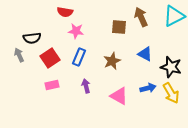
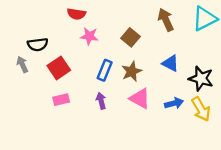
brown square: (119, 27) -> (130, 37), moved, turned 35
blue rectangle: (79, 57) -> (105, 70), moved
pink triangle: (119, 96) -> (140, 99), moved

